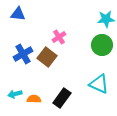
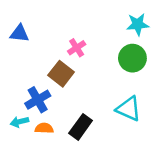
blue triangle: (18, 14) -> (19, 33), moved
blue cross: (23, 54) -> (38, 100), moved

